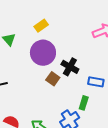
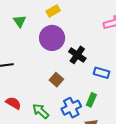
brown square: (53, 79) -> (56, 80), moved
green rectangle: (84, 103) -> (91, 100), moved

